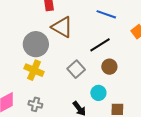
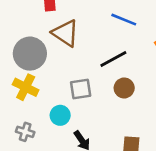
gray square: (76, 69) -> (81, 89), turned 30
cyan circle: (98, 93) -> (60, 115), moved

